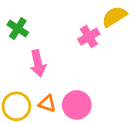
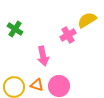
pink arrow: (38, 63) -> (43, 56), moved

